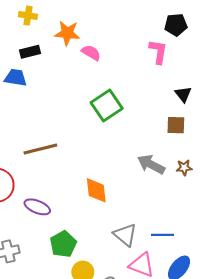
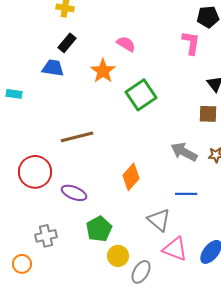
orange star: (67, 33) -> (103, 71), moved, turned 30
black rectangle: (30, 52) -> (67, 43), turned -36
orange diamond: (96, 190) -> (131, 177), turned 48
blue line: (162, 235) -> (186, 194), moved

